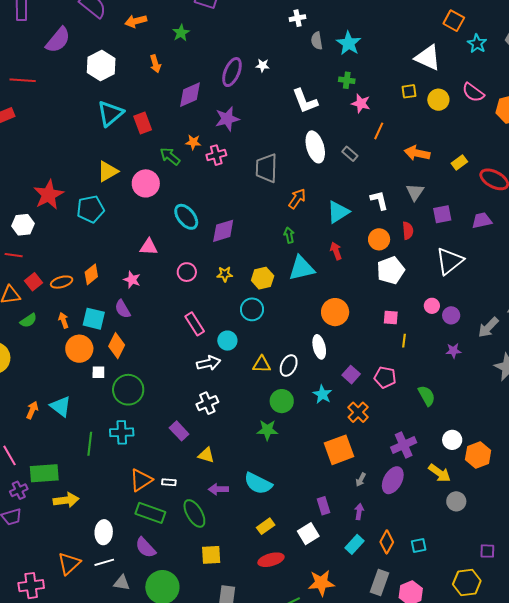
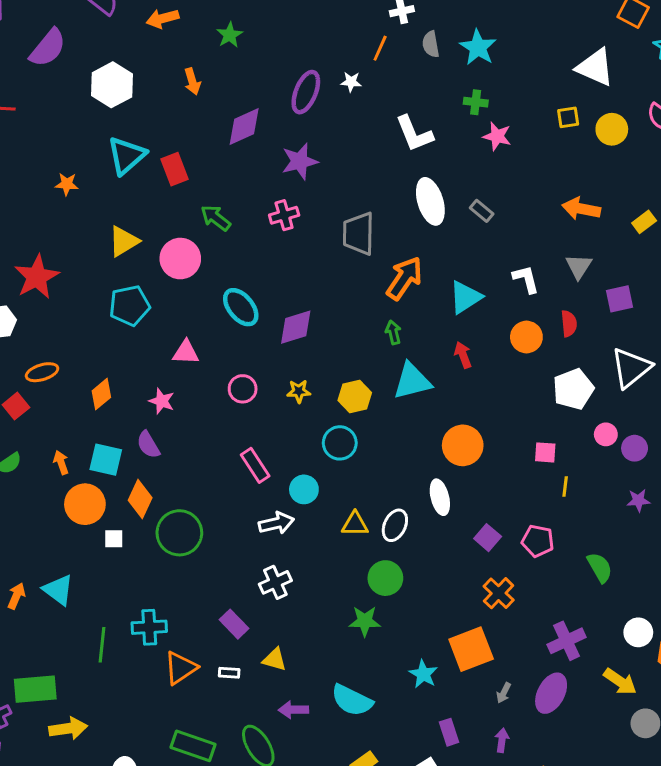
orange line: (379, 131) -> (380, 48), moved
orange star: (193, 142) -> (67, 184), moved
orange arrow: (297, 199) -> (404, 278), size x1.4
cyan pentagon: (91, 209) -> (130, 306), moved
white pentagon: (391, 270) -> (573, 389), moved
orange ellipse: (62, 282) -> (42, 372), moved
green circle: (128, 390) -> (179, 533), moved
cyan star: (322, 394) -> (423, 674), moved
orange triangle: (141, 480) -> (181, 668), moved
white rectangle: (169, 482) -> (229, 673), moved

